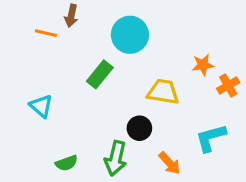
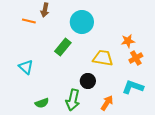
orange cross: (228, 85) -> (136, 58), moved
cyan L-shape: (211, 138) -> (133, 87), turned 35
orange arrow: (170, 163) -> (107, 103), turned -105

